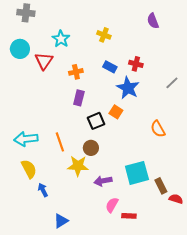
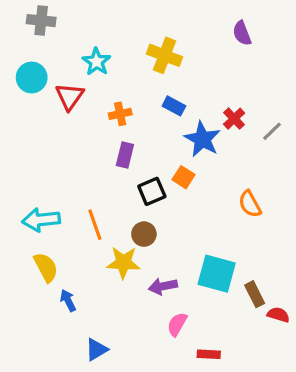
yellow cross: (104, 35) -> (164, 55), size x1.5
red cross: (136, 64) -> (234, 119), moved, turned 32
cyan square: (137, 173) -> (217, 274), turned 30
red rectangle: (129, 216) -> (209, 354), moved

